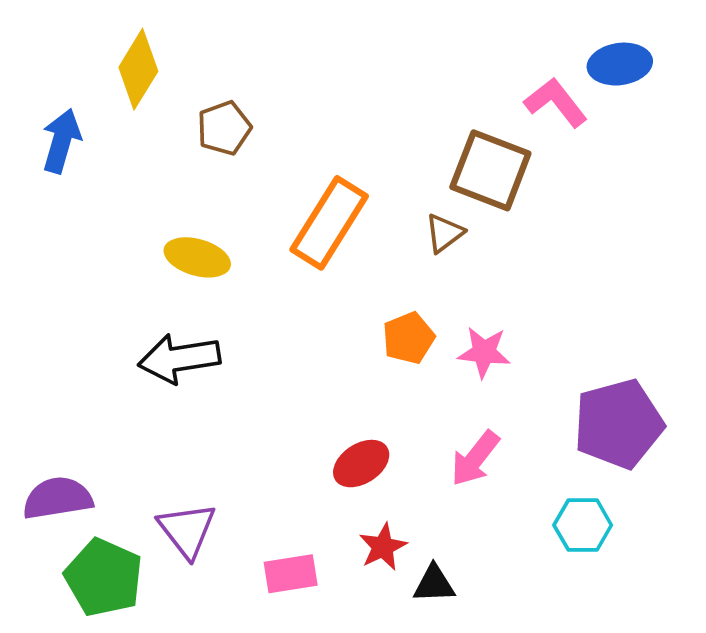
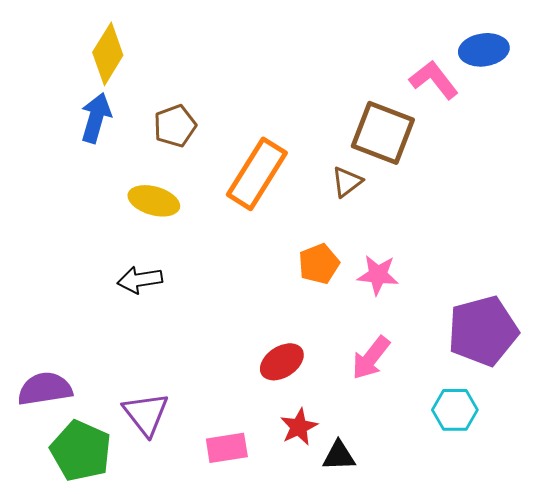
brown pentagon: (224, 128) -> (175, 126), moved
blue arrow: (61, 141) -> (96, 118), moved
black arrow: (179, 359) -> (140, 280), size x0.7

